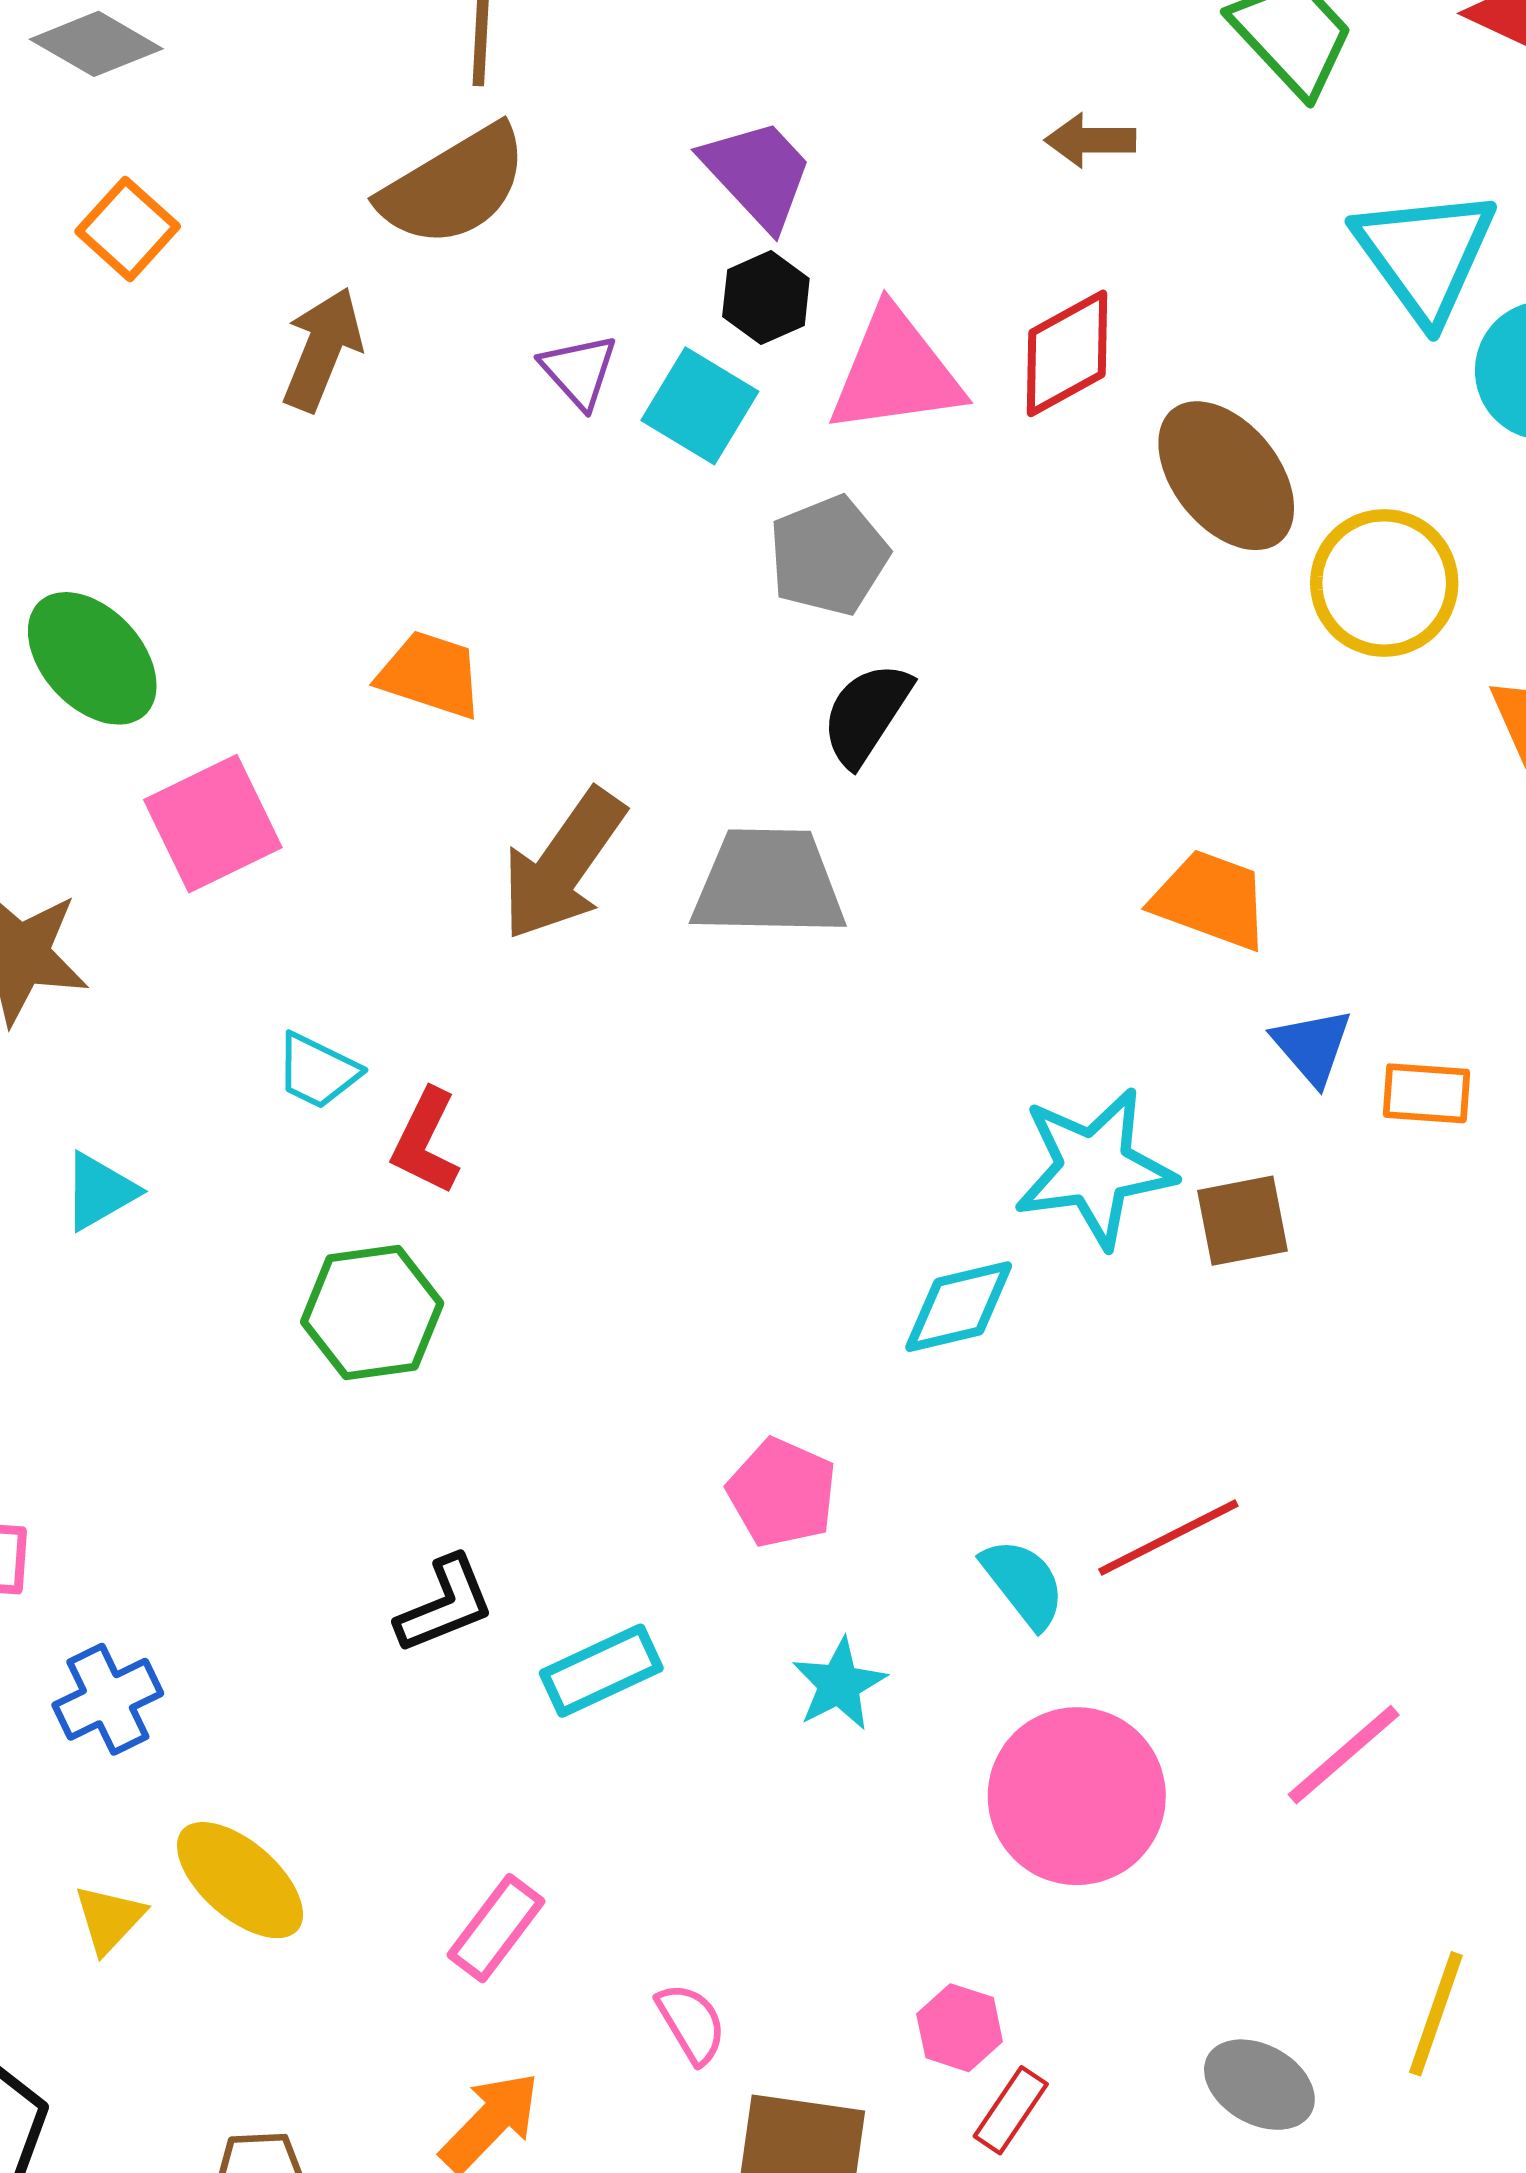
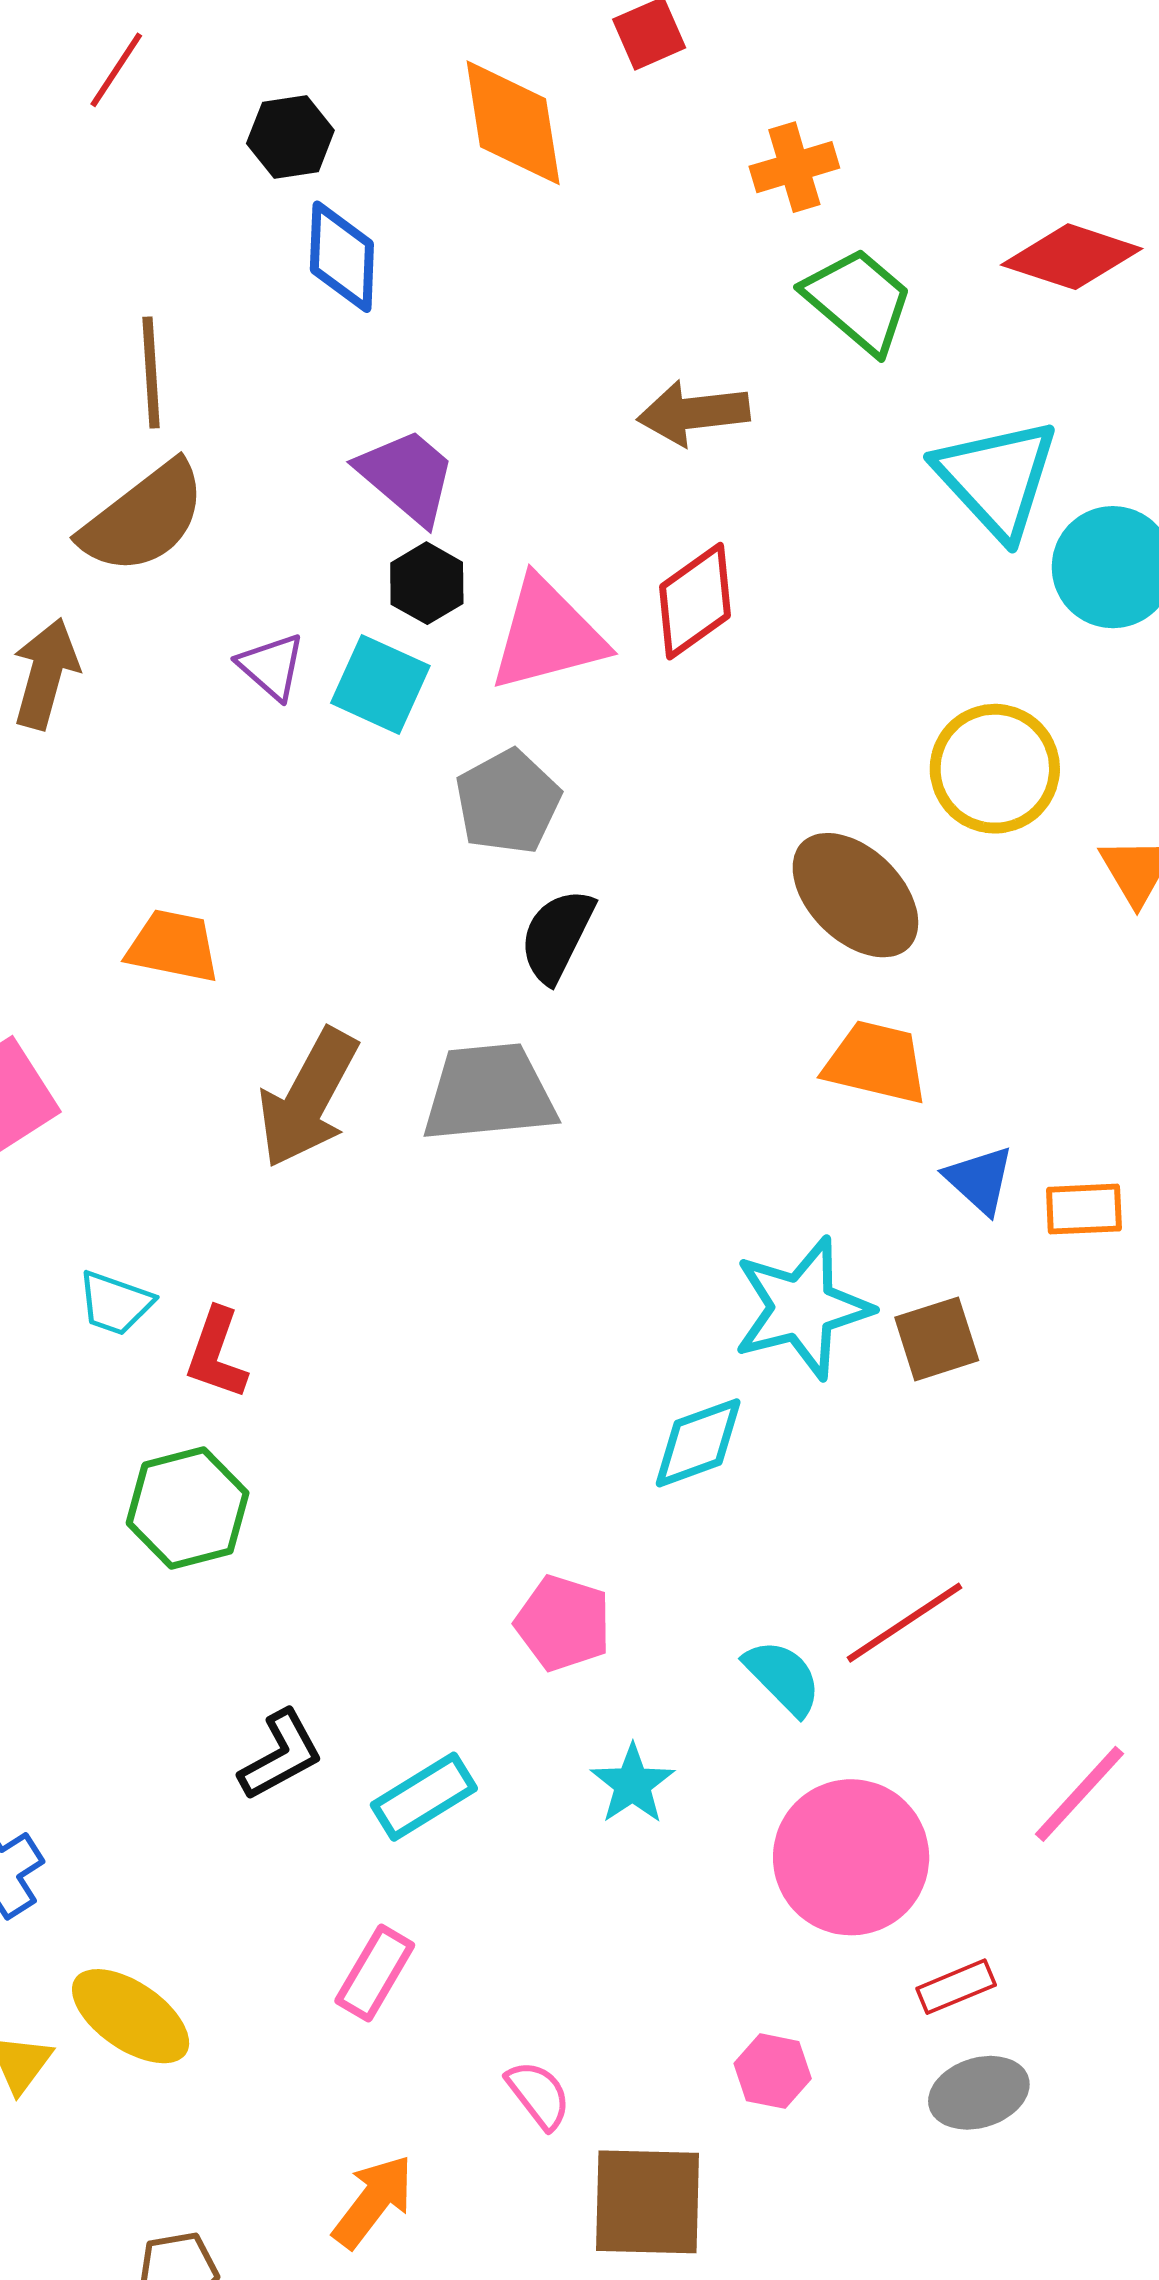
brown arrow: (1090, 140) -> (693, 413), size x1.4
brown ellipse: (1226, 476) -> (855, 895), moved
pink rectangle: (496, 1928) -> (375, 1973), moved
gray ellipse: (1259, 2085) -> (979, 2093), moved, turned -40
red rectangle: (1011, 2110) -> (956, 1987), moved, turned 40

